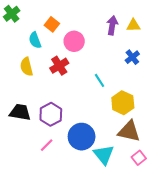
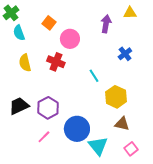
yellow triangle: (133, 25) -> (130, 13), moved
cyan semicircle: (35, 40) -> (19, 33), moved
red cross: (59, 66) -> (56, 62), turned -36
black trapezoid: (20, 112) -> (19, 106), turned -35
brown triangle: (129, 131) -> (122, 124), size x0.7

